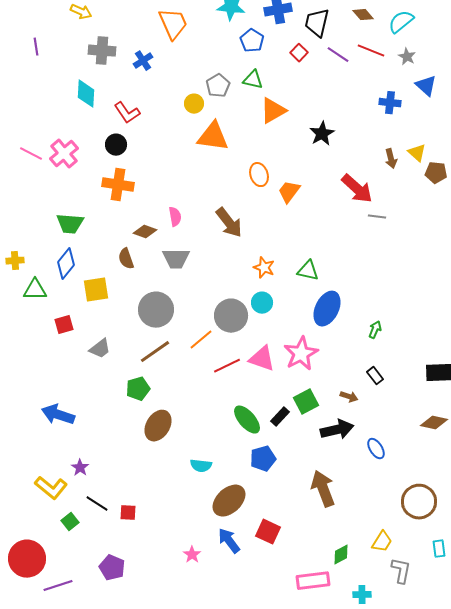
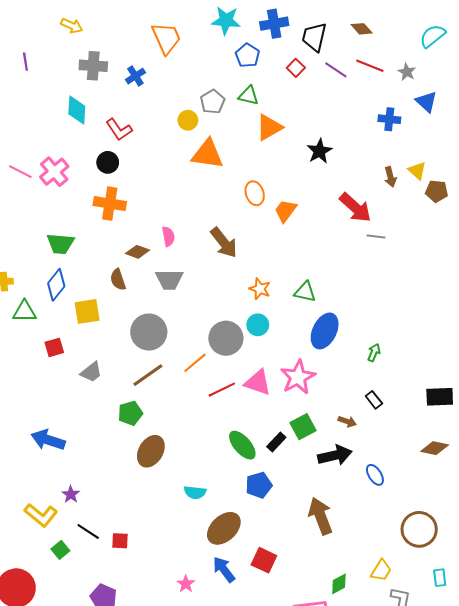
cyan semicircle: (401, 22) -> (433, 36), moved

